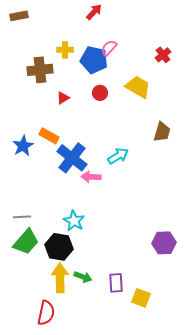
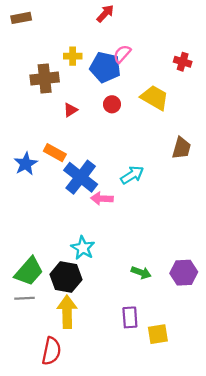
red cross: (163, 55) -> (183, 62), turned -35
gray line: (22, 217) -> (24, 298), moved
green arrow: (83, 277) -> (141, 273), moved
yellow square: (141, 298) -> (158, 334), turned -30

